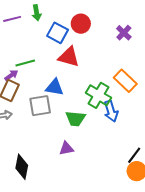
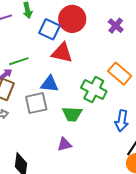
red circle: (81, 24) -> (72, 19), size x1.4
blue arrow: (111, 111) -> (122, 121), moved, turned 30

